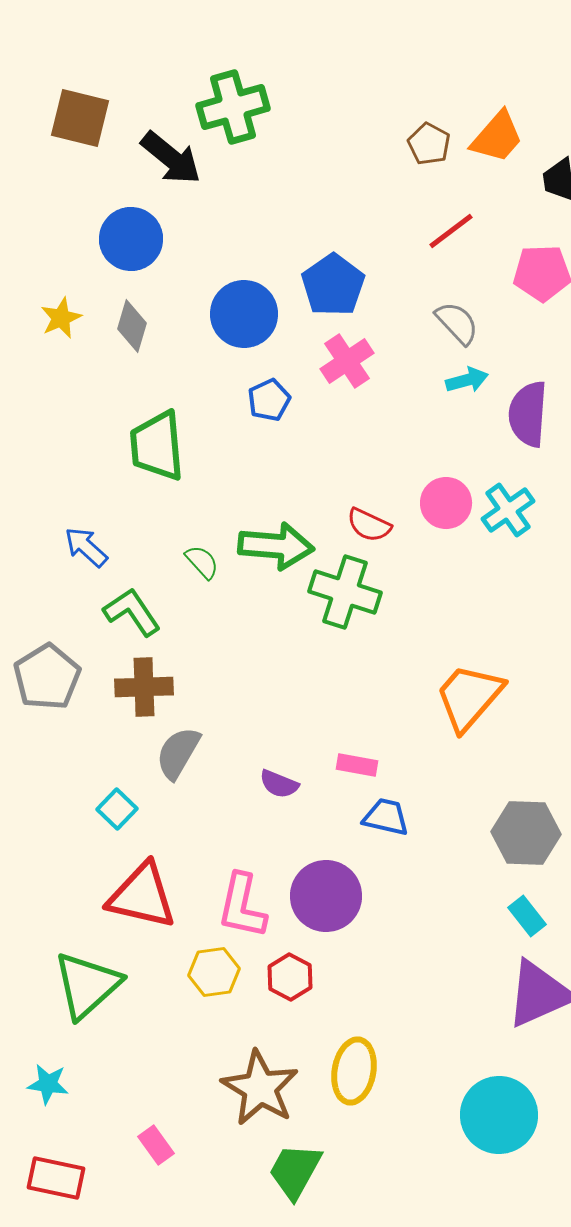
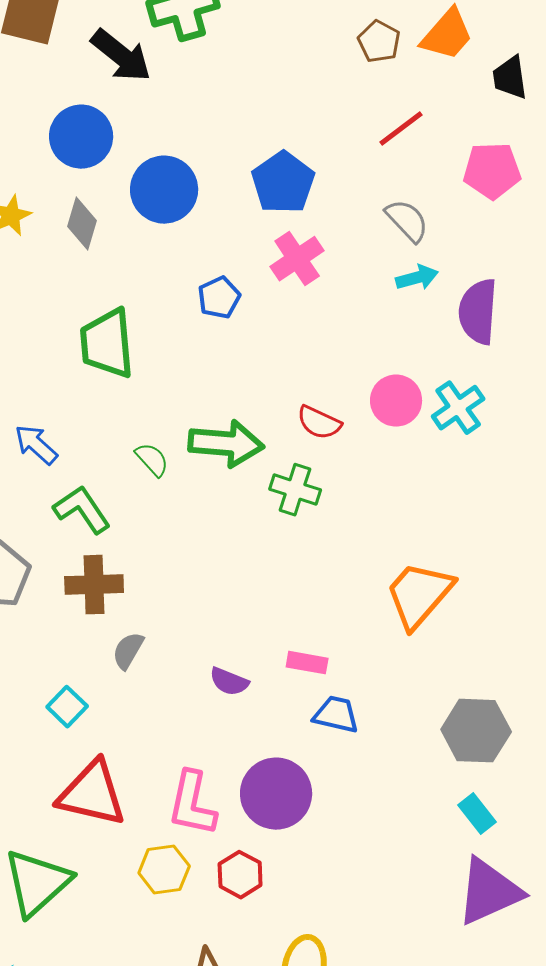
blue circle: (244, 314) -> (164, 190), moved
green cross: (345, 592) -> (295, 490), size x0.7
gray semicircle: (178, 753) -> (128, 651), size x0.7

